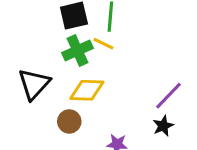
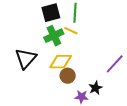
brown circle: (69, 121) -> (68, 76), moved
black star: (163, 126) -> (96, 88), moved

